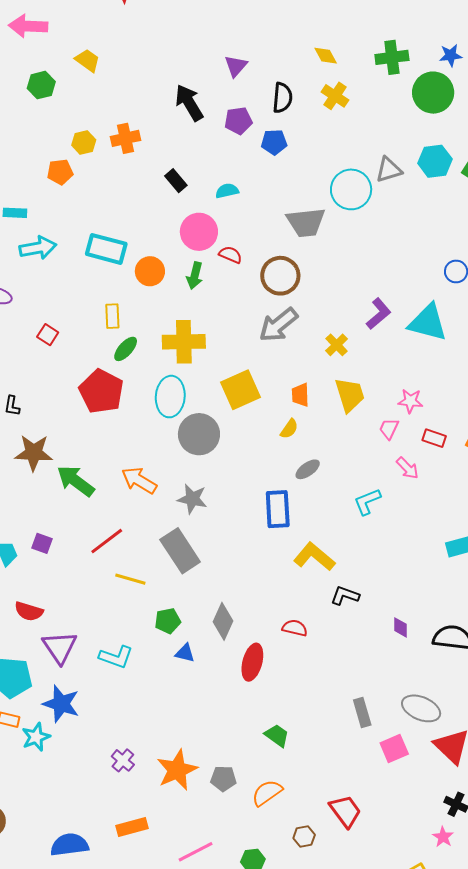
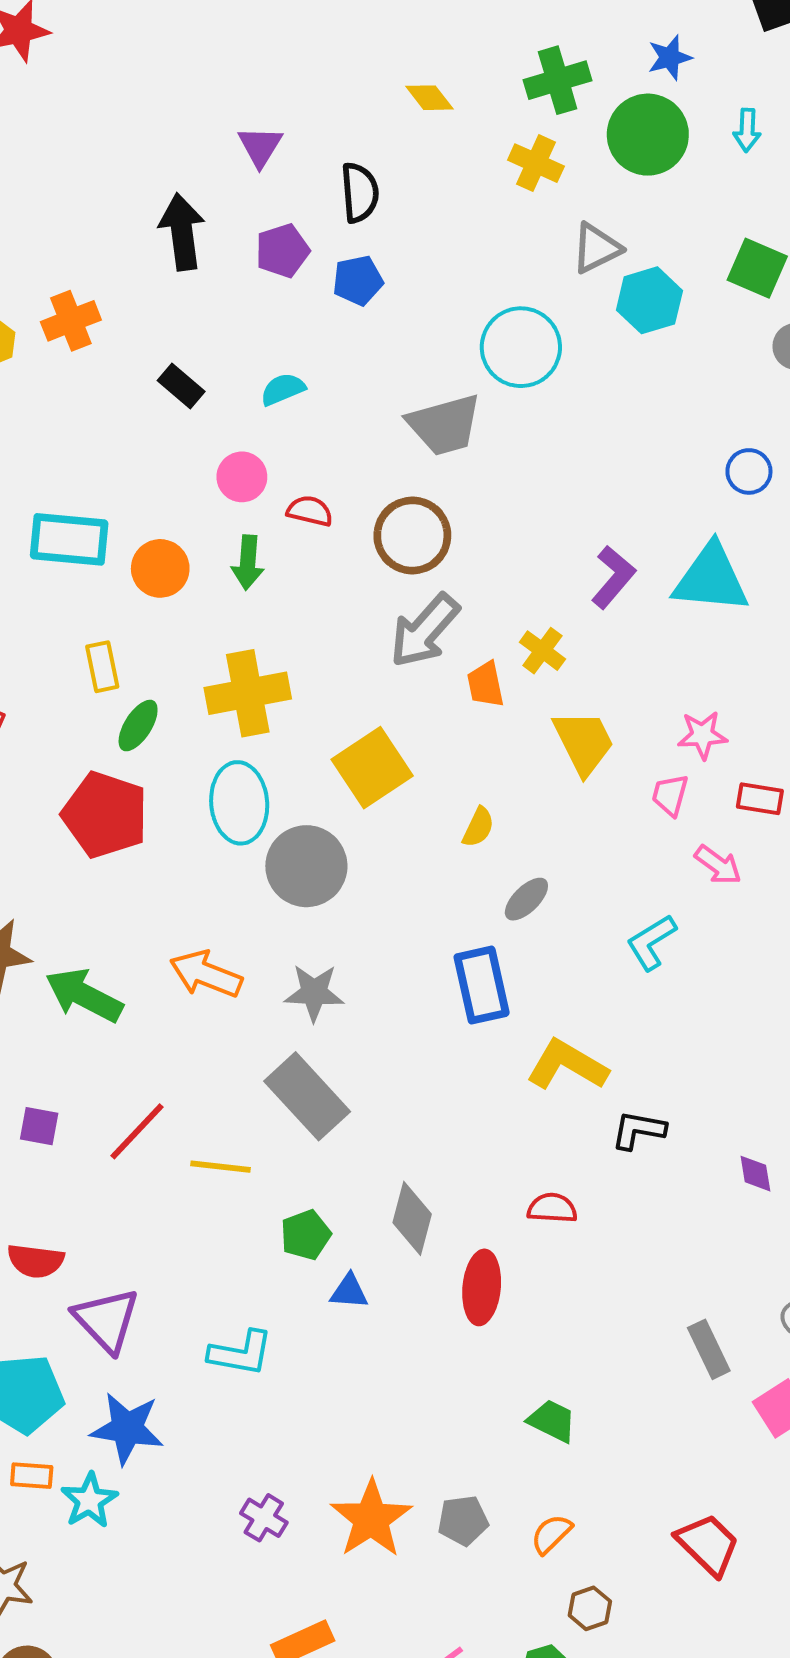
yellow cross: (335, 96) -> (536, 163), moved
black arrow: (189, 103) -> (182, 232), turned 33
cyan hexagon: (435, 161) -> (649, 300), moved
gray triangle: (389, 170) -> (596, 248), moved
pink circle: (199, 232) -> (242, 477), size x0.7
orange trapezoid: (300, 395) -> (485, 684), moved
red line: (107, 541) -> (137, 1131), moved
cyan L-shape: (116, 657) -> (241, 1353), moved
orange semicircle: (267, 793) -> (551, 1534), size x0.7
brown hexagon: (304, 836) -> (590, 1608), moved

